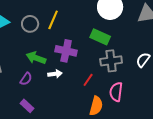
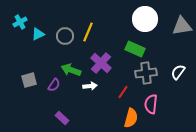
purple cross: (66, 51) -> (101, 63), turned 30
purple semicircle: (26, 79) -> (54, 85), moved

